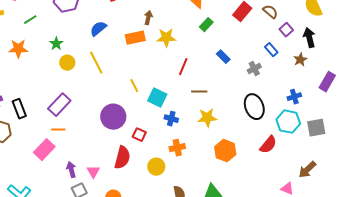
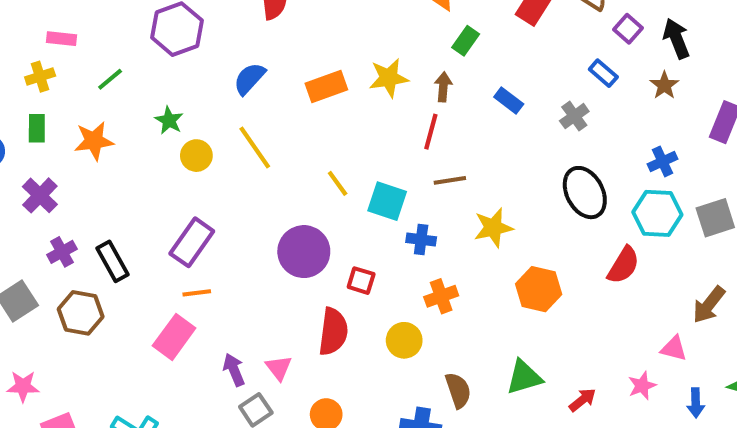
brown arrow: (148, 18) -> (443, 87), moved
brown line: (199, 92) -> (450, 180), moved

